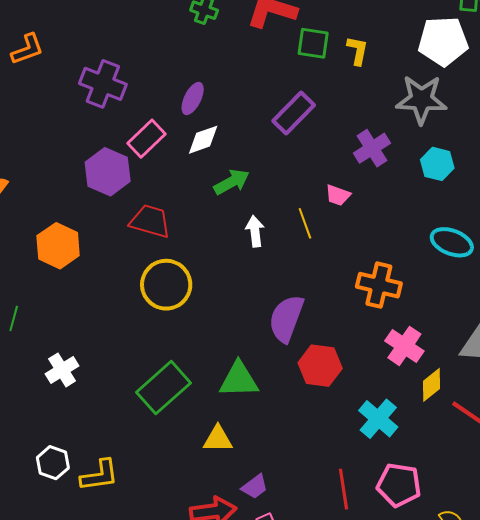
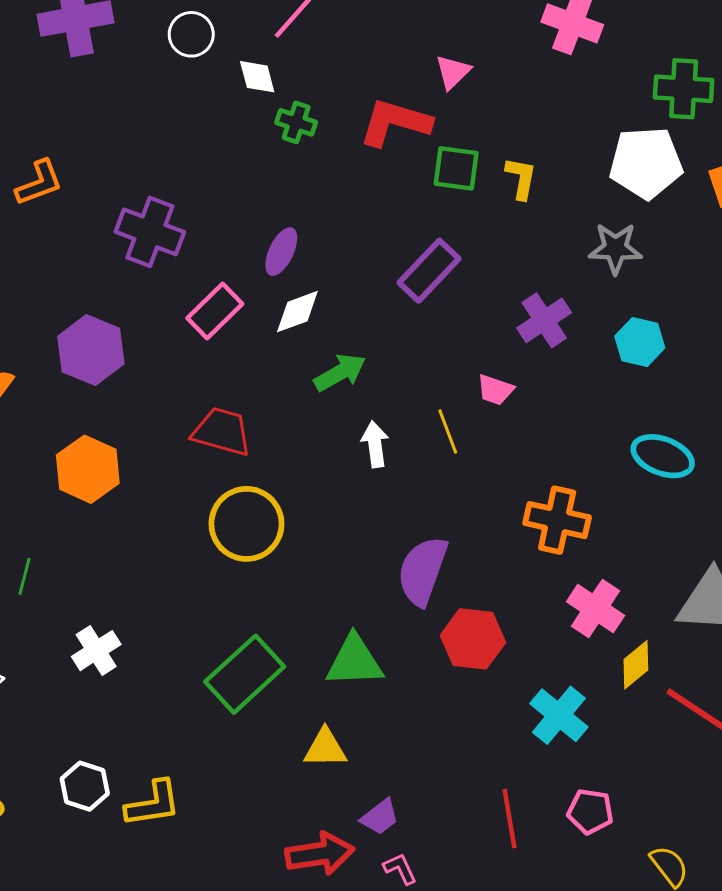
gray star: (421, 99) -> (615, 248), size x0.7
purple hexagon: (108, 172) -> (91, 350), moved
pink pentagon: (399, 485) -> (590, 811), size x0.7

